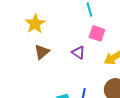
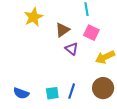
brown triangle: (42, 52) -> (62, 30), moved

